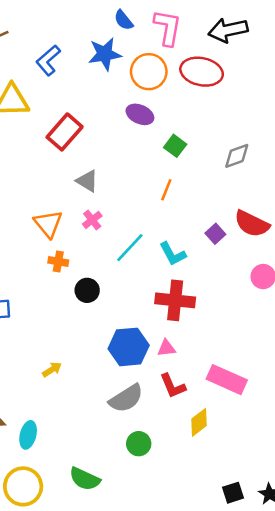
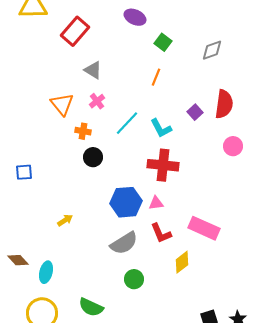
red semicircle: (252, 224) -> (224, 104), turned -108
orange cross: (58, 261) -> (83, 131), moved

